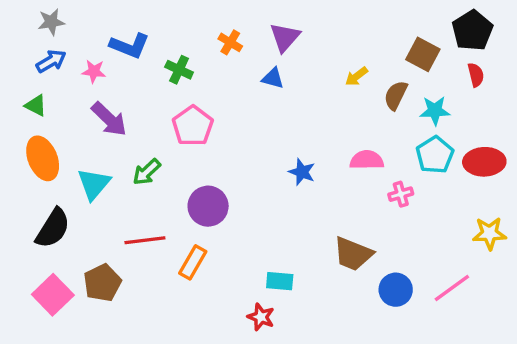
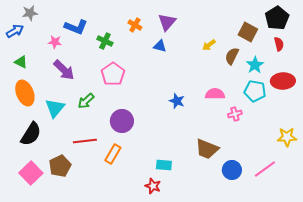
blue arrow: (51, 61) -> (15, 31), moved
cyan star: (435, 111) -> (255, 65), turned -30
cyan pentagon: (435, 155) -> (255, 91), turned -30
red ellipse: (484, 162) -> (283, 81), moved

